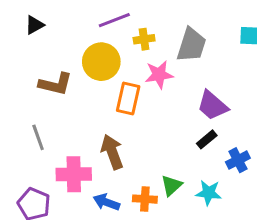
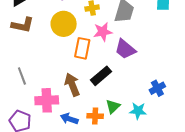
brown L-shape: (56, 84) -> (23, 25), moved
purple trapezoid: (212, 105) -> (125, 49), moved
black rectangle: (207, 139) -> (101, 76), moved, size x1.5

